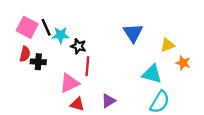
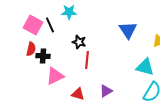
cyan star: (61, 35) -> (69, 12), moved
pink triangle: (70, 83) -> (55, 76), moved

